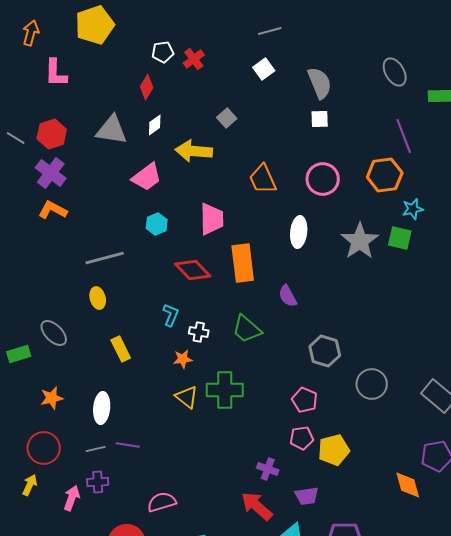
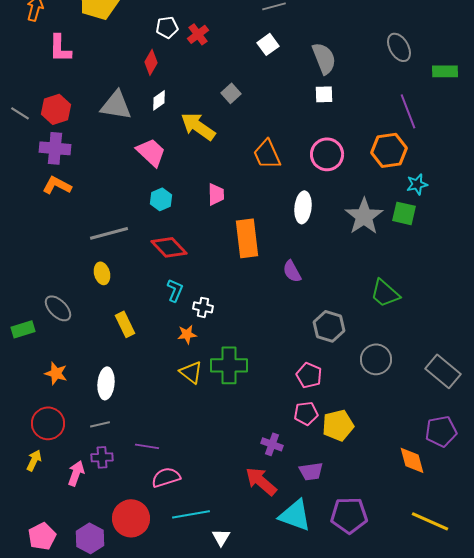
yellow arrow: (194, 151) -> (198, 126), turned 30
purple cross: (51, 173) -> (55, 148), turned -32
pink trapezoid: (147, 177) -> (151, 152), turned -100
pink trapezoid: (212, 219) -> (216, 194), size x0.7
red diamond: (193, 270) -> (169, 247), moved
green trapezoid: (247, 329) -> (385, 293), moved
orange star: (52, 398) -> (56, 373), turned 30
purple line: (128, 445) -> (147, 446), moved

